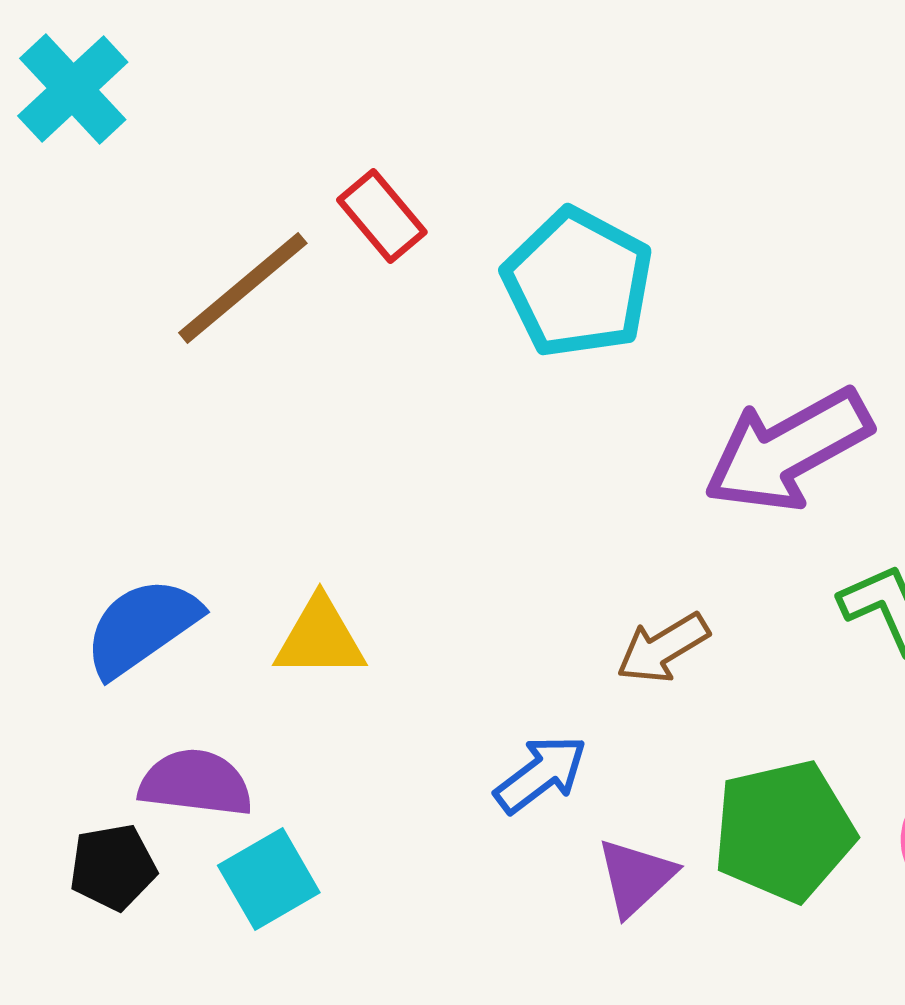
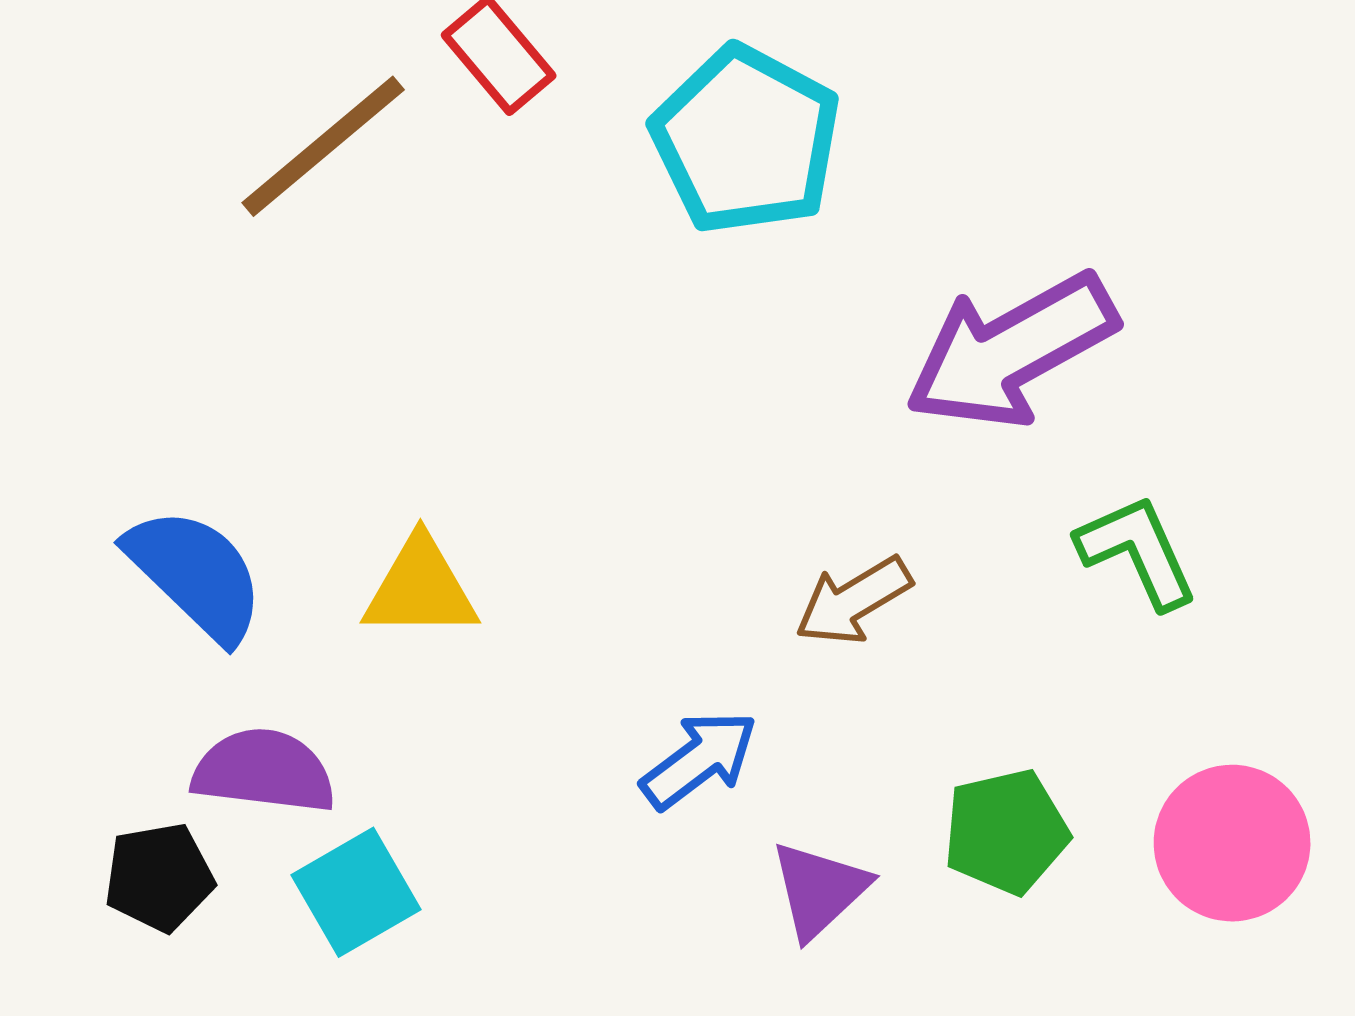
blue semicircle: (142, 627) -> (196, 574), turned 79
green pentagon: (784, 831) -> (1006, 832), size x0.7

